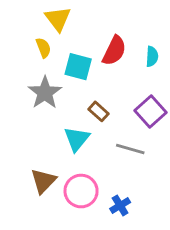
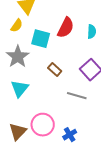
yellow semicircle: (43, 48) -> (17, 26), turned 56
cyan triangle: (77, 139) -> (20, 89), moved
brown triangle: (43, 181) -> (18, 132), moved

